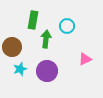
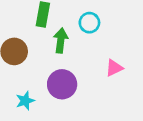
cyan star: (20, 69) -> (25, 101), moved

